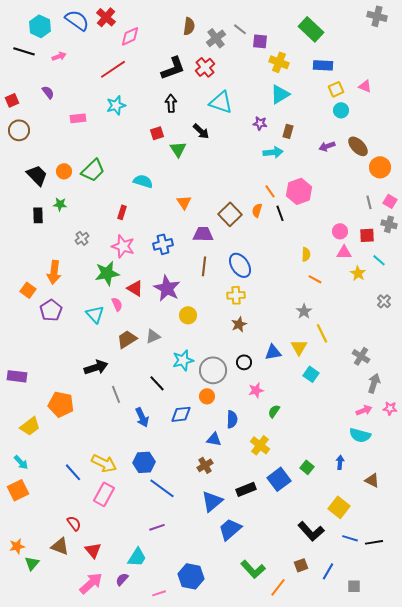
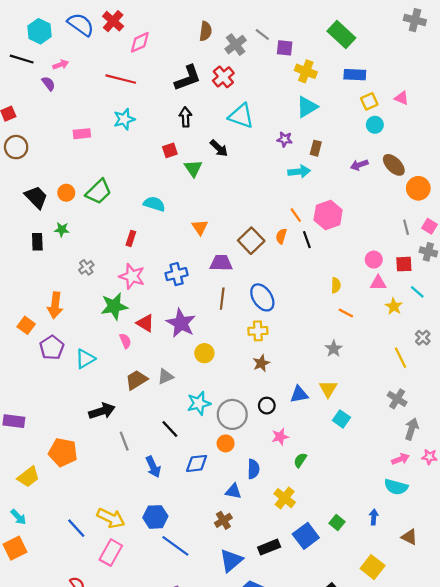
red line: (113, 69) -> (121, 79), turned 48
purple semicircle: (48, 92) -> (48, 84), moved
cyan triangle: (95, 314) -> (85, 359), moved, turned 42
yellow line: (322, 333) -> (400, 358), moved

